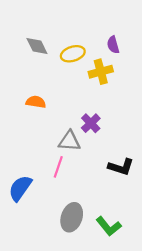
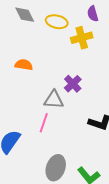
yellow ellipse: (73, 54) -> (57, 22), turned 30

